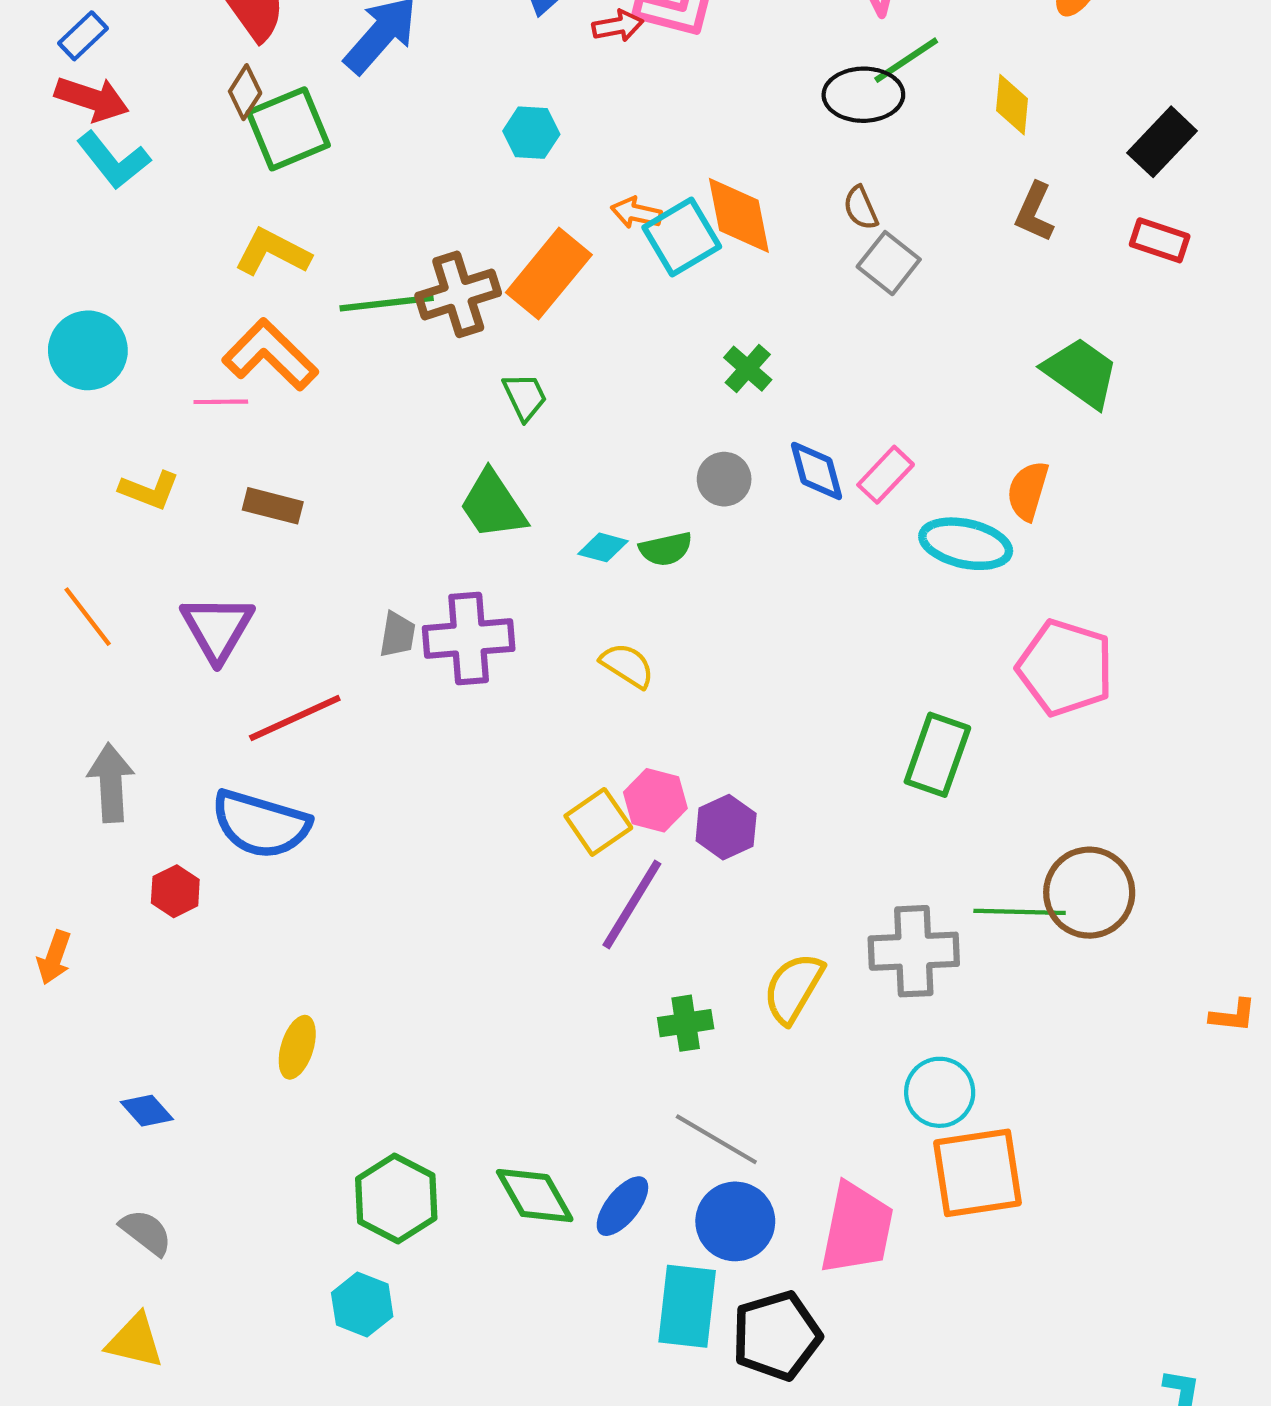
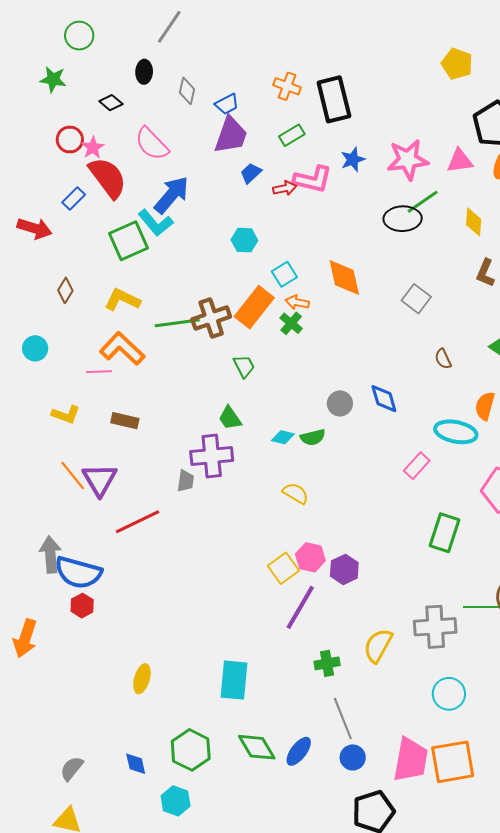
blue rectangle: (83, 36) -> (74, 199), moved
brown diamond: (245, 92) -> (65, 290), moved
cyan L-shape: (113, 160) -> (156, 223), moved
brown semicircle: (861, 208) -> (443, 359), moved
orange arrow: (636, 213) -> (297, 302), moved
cyan square: (682, 237) -> (284, 274), moved, size x0.7
cyan circle: (88, 350) -> (35, 348), size x0.7
green cross: (748, 369) -> (291, 323), moved
pink rectangle: (886, 475) -> (417, 466), moved
green trapezoid: (493, 505) -> (230, 418), size x0.7
orange line: (88, 617) -> (73, 476), moved
purple cross: (469, 638) -> (212, 456), moved
blue semicircle: (261, 824) -> (78, 573), moved
orange arrow: (54, 957) -> (25, 638), size x1.5
blue diamond: (147, 1111) -> (136, 764), moved, turned 30
gray line: (716, 1139) -> (343, 718), turned 39
orange square: (978, 1173) -> (453, 762), moved
blue circle: (735, 1221) -> (353, 757), size x0.7
gray semicircle: (146, 1232) -> (72, 769), turned -88
cyan rectangle: (687, 1306) -> (234, 680), moved

